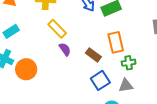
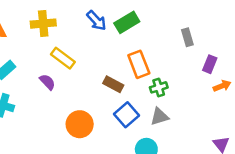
purple semicircle: (65, 49) -> (47, 82), moved
orange circle: (26, 69) -> (80, 124), moved

